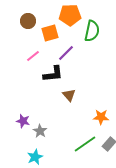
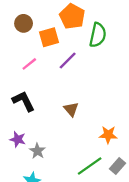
orange pentagon: (70, 15) -> (72, 16), turned 30
black L-shape: (53, 74) -> (24, 101), moved, turned -110

